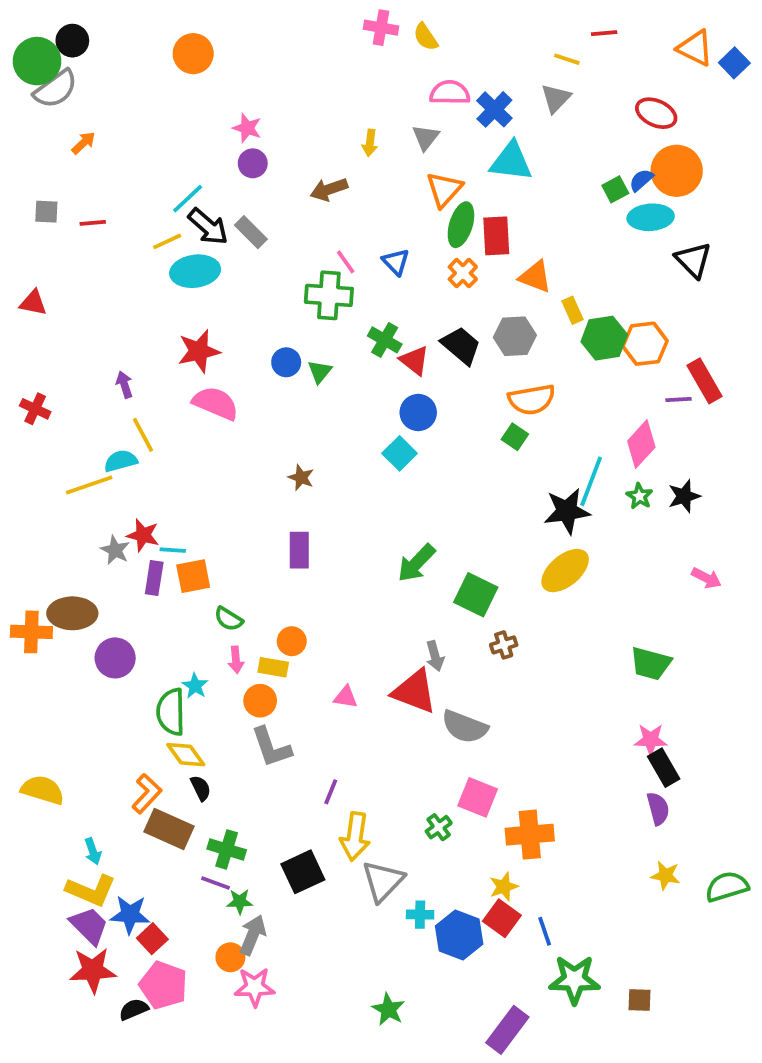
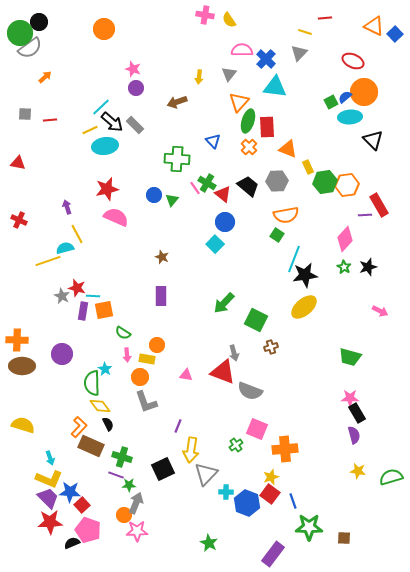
pink line: (346, 262) -> (195, 188), moved
cyan line: (591, 481) -> (294, 259), moved
brown ellipse: (72, 613) -> (22, 366), moved

